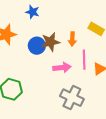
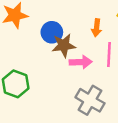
brown star: (50, 42) -> (64, 45), moved

